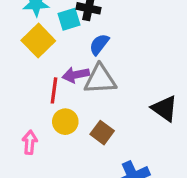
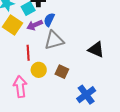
purple arrow: (76, 75) -> (35, 25), moved
pink arrow: (30, 142) -> (20, 87), size x1.5

